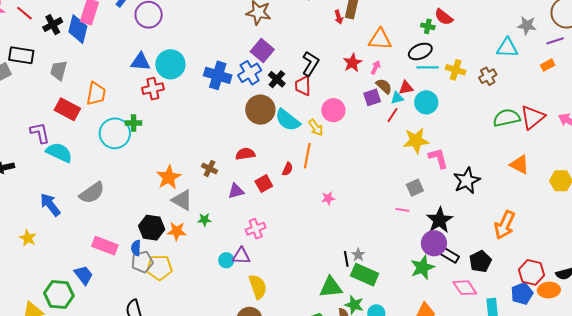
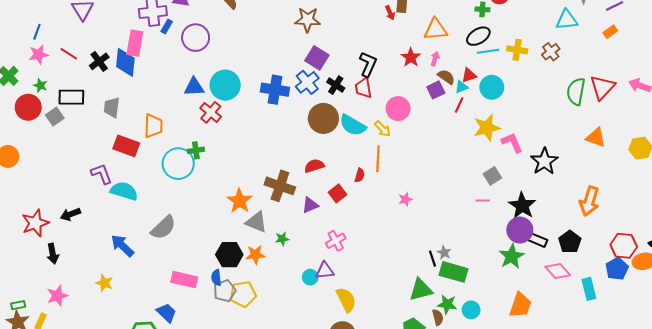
red cross: (153, 89) -> (211, 112), turned -30
green semicircle: (507, 118) -> (576, 92), turned -60
brown cross: (209, 169) -> (280, 186), size x1.8

